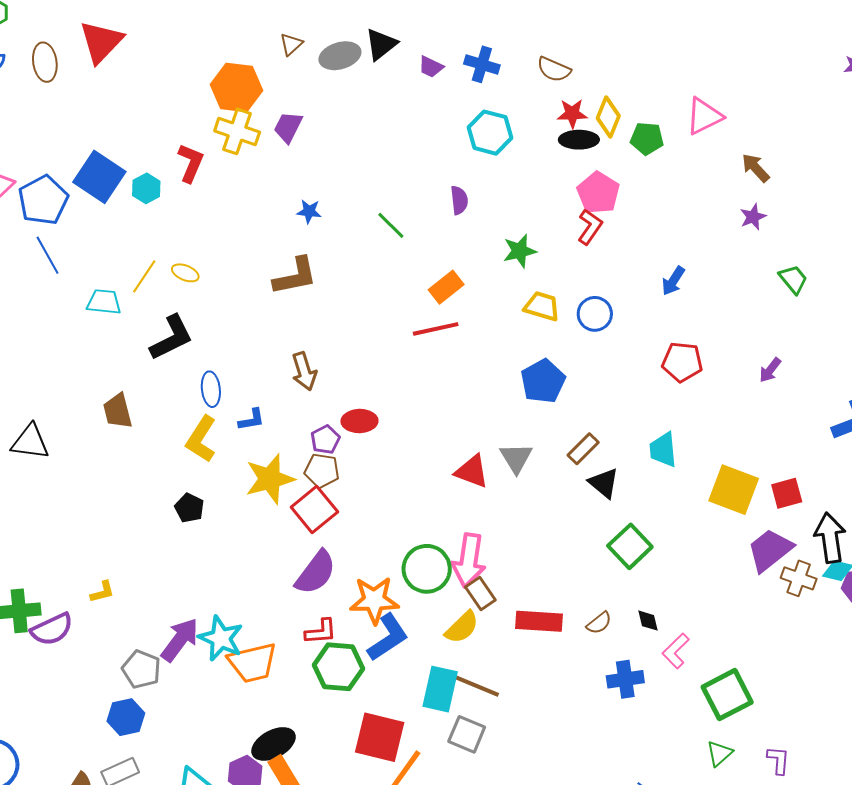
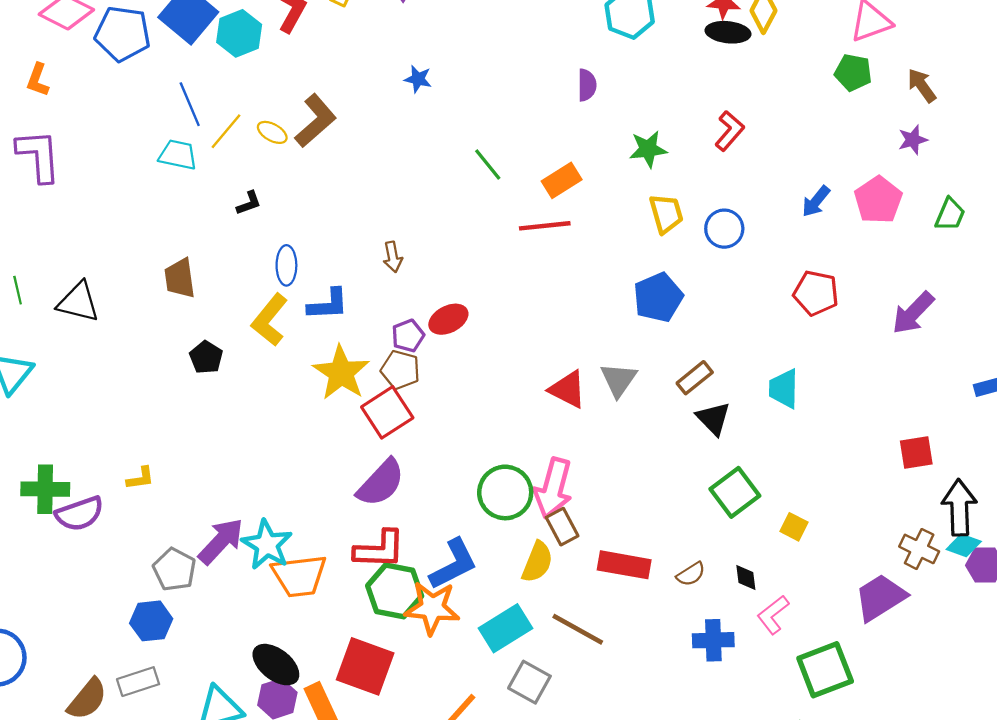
green pentagon: (647, 139) -> (853, 72), moved
cyan hexagon: (146, 188) -> (239, 33), size x1.4
pink pentagon: (598, 193) -> (878, 200), moved
blue pentagon: (43, 200) -> (123, 34), turned 30
green line: (391, 225) -> (488, 165), moved
blue line: (47, 255) -> (190, 104), moved
brown L-shape: (295, 276) -> (316, 121), moved, turned -36
green trapezoid: (793, 279) -> (950, 214), turned 56
yellow trapezoid: (542, 306) -> (666, 214), turned 51
black L-shape: (171, 338) -> (249, 203), size x0.5
purple arrow: (770, 370) -> (913, 313), size x1.6
brown arrow: (304, 371) -> (393, 257), size x0.7
blue L-shape: (251, 420) -> (328, 304), size x1.4
red ellipse: (359, 421) -> (448, 319), turned -32
yellow star: (270, 479) -> (341, 373), turned -30
yellow square: (734, 490) -> (794, 527), moved, size x0.5
black pentagon: (189, 508) -> (206, 357), moved
purple trapezoid: (770, 550) -> (880, 597), moved
orange star: (374, 600) -> (432, 608), moved
yellow semicircle: (462, 627) -> (537, 562), turned -30
red L-shape: (321, 632) -> (379, 549), size x1.4
brown line: (475, 685) -> (578, 629), moved
cyan rectangle: (440, 689) -> (505, 628), turned 39
red square: (380, 737) -> (365, 666), moved
black ellipse: (274, 744) -> (276, 665), moved, turned 60

